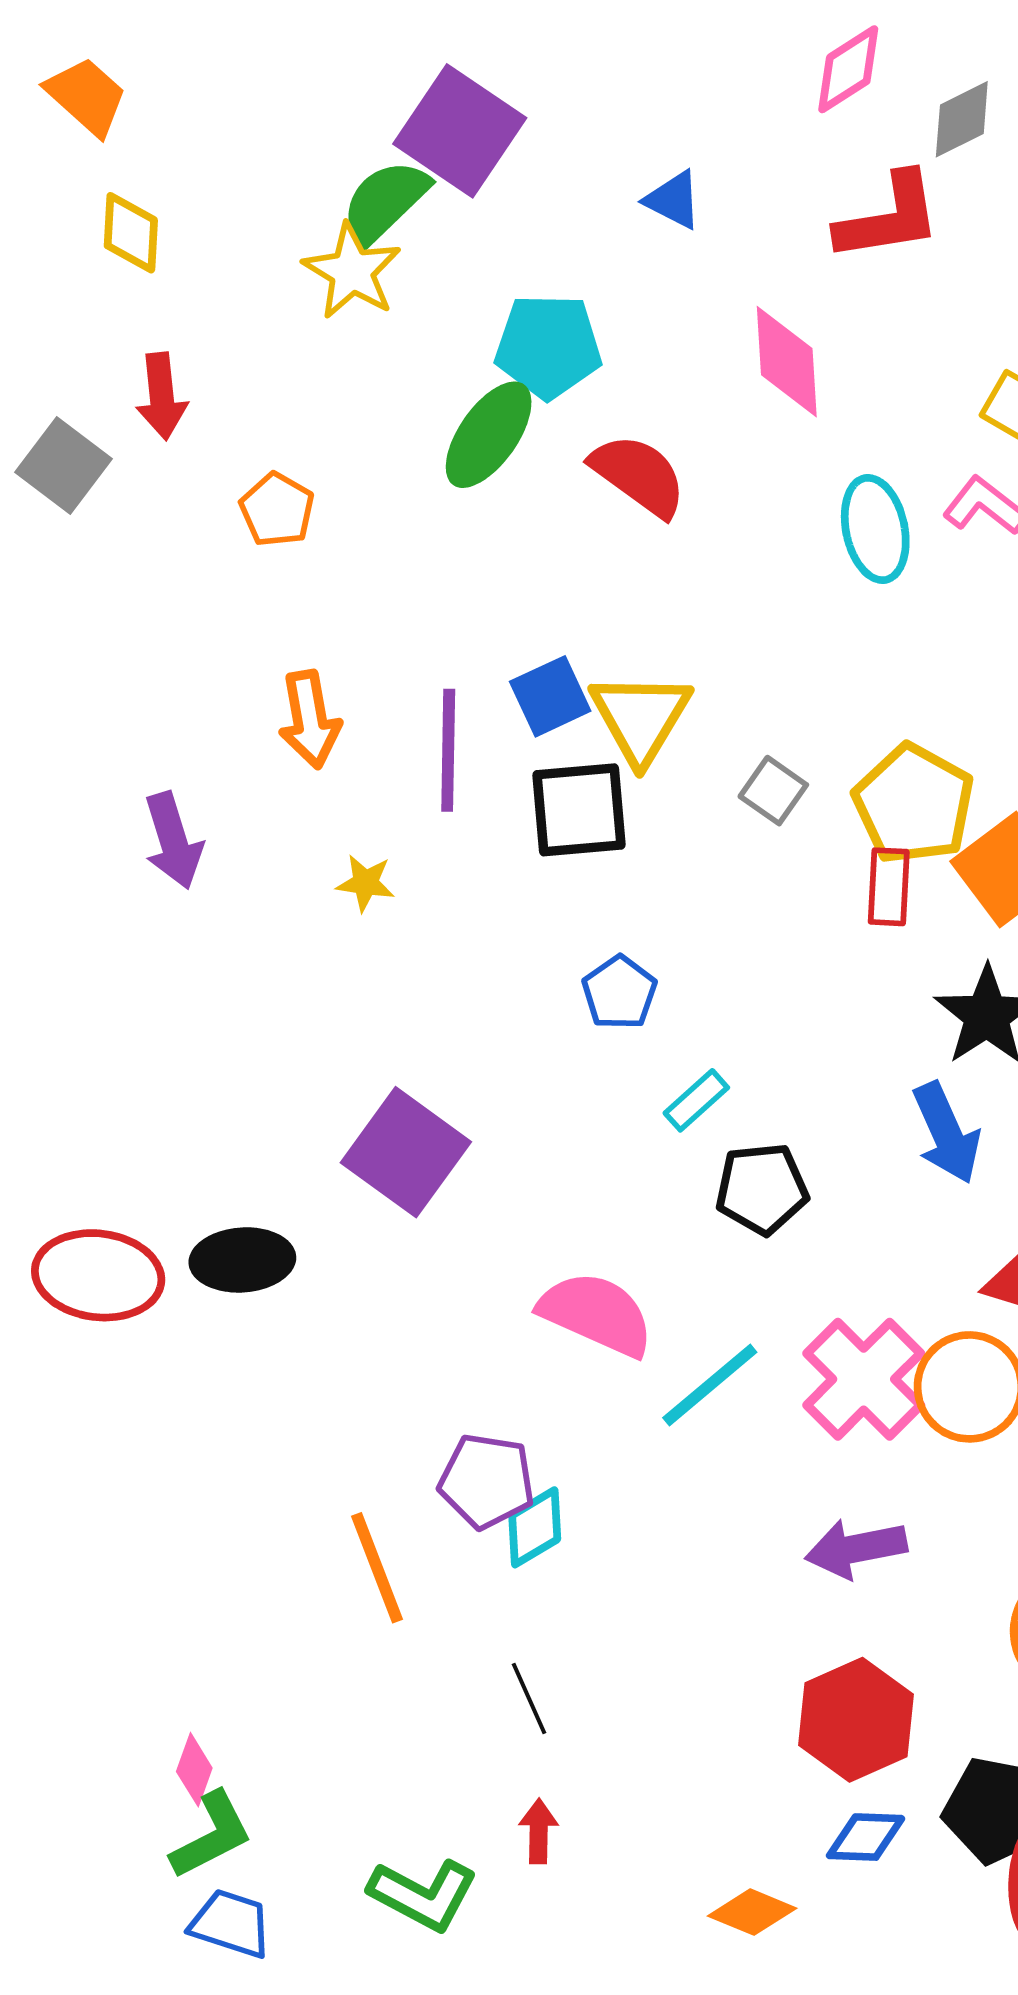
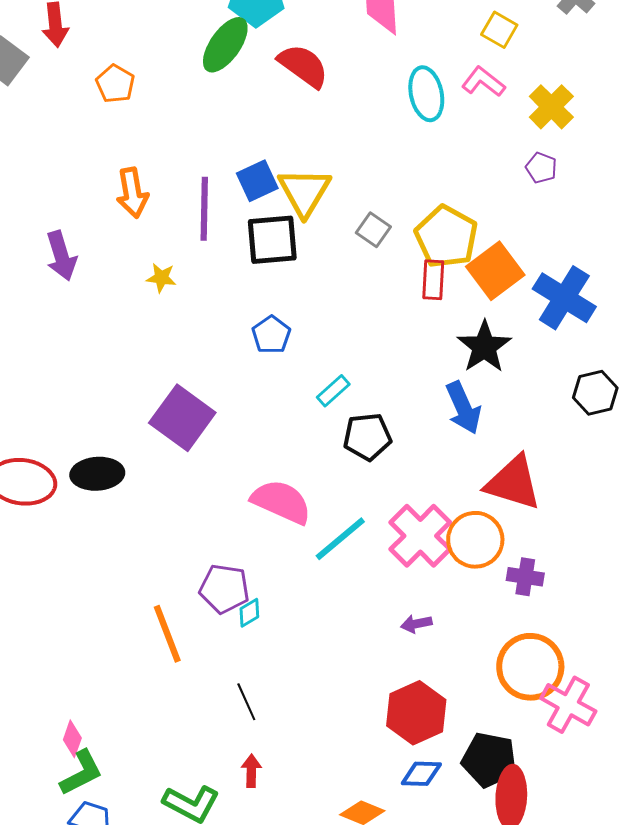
blue pentagon: (619, 993) -> (271, 335), moved
cyan diamond: (535, 1527) -> (249, 613), size x0.7
purple arrow: (856, 1548) -> (416, 624), size x0.6

